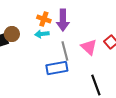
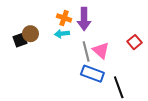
pink triangle: (89, 47) -> (101, 50), moved
blue rectangle: (57, 68) -> (92, 74), moved, turned 30

